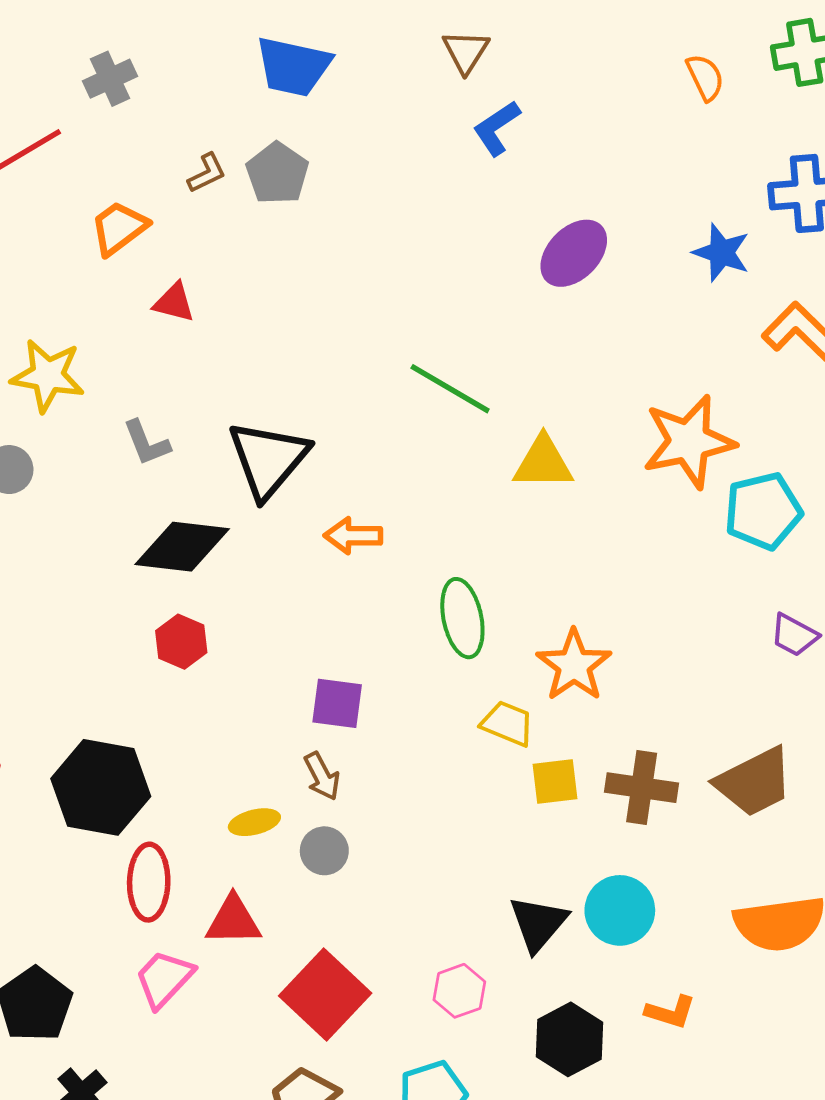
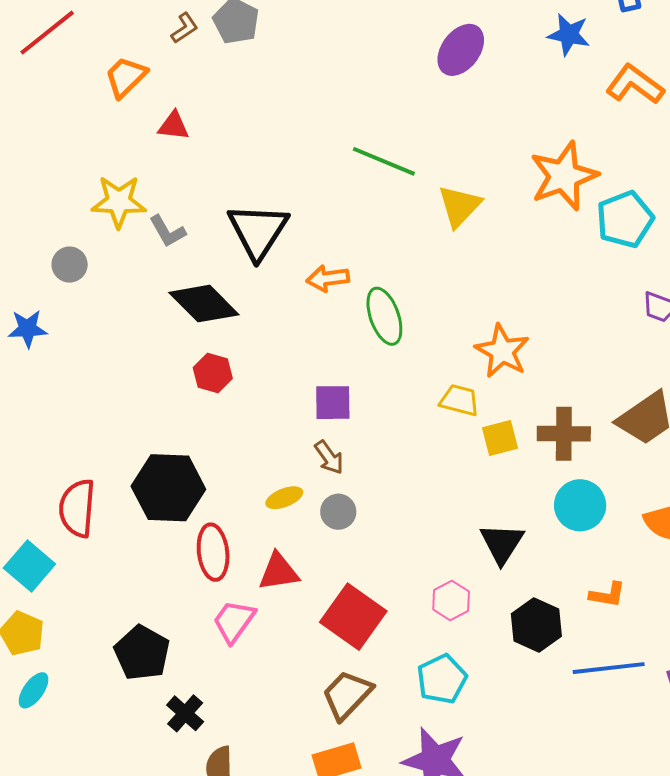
yellow star: (48, 376) -> (119, 202), moved
yellow triangle: (543, 463) -> (459, 206), turned -39
black diamond: (182, 547) -> (204, 304), turned 46
green ellipse: (462, 618) -> (384, 316), moved
cyan circle: (620, 910) -> (580, 505), moved

